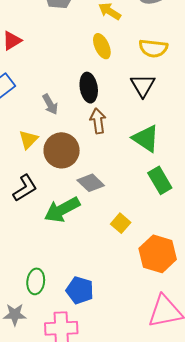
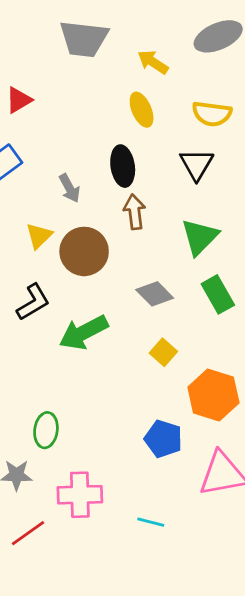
green triangle: (146, 138) -> (200, 237), turned 40
gray diamond: (91, 183) -> (155, 294), moved
blue pentagon: (80, 290) -> (163, 439), moved

